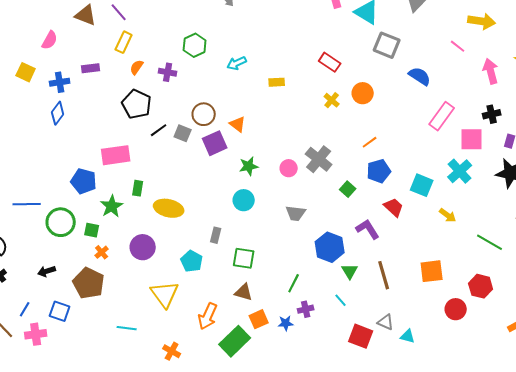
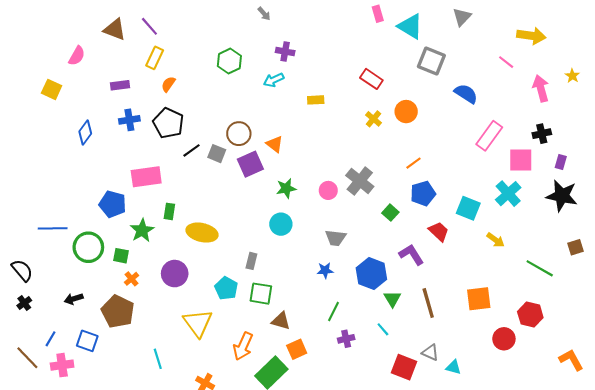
purple cross: (168, 72) -> (285, 52), moved
blue cross: (60, 82) -> (129, 120), moved
green square: (244, 258) -> (261, 294), moved
blue star: (286, 323) -> (325, 270), moved
cyan line: (127, 328) -> (158, 359), turned 66

